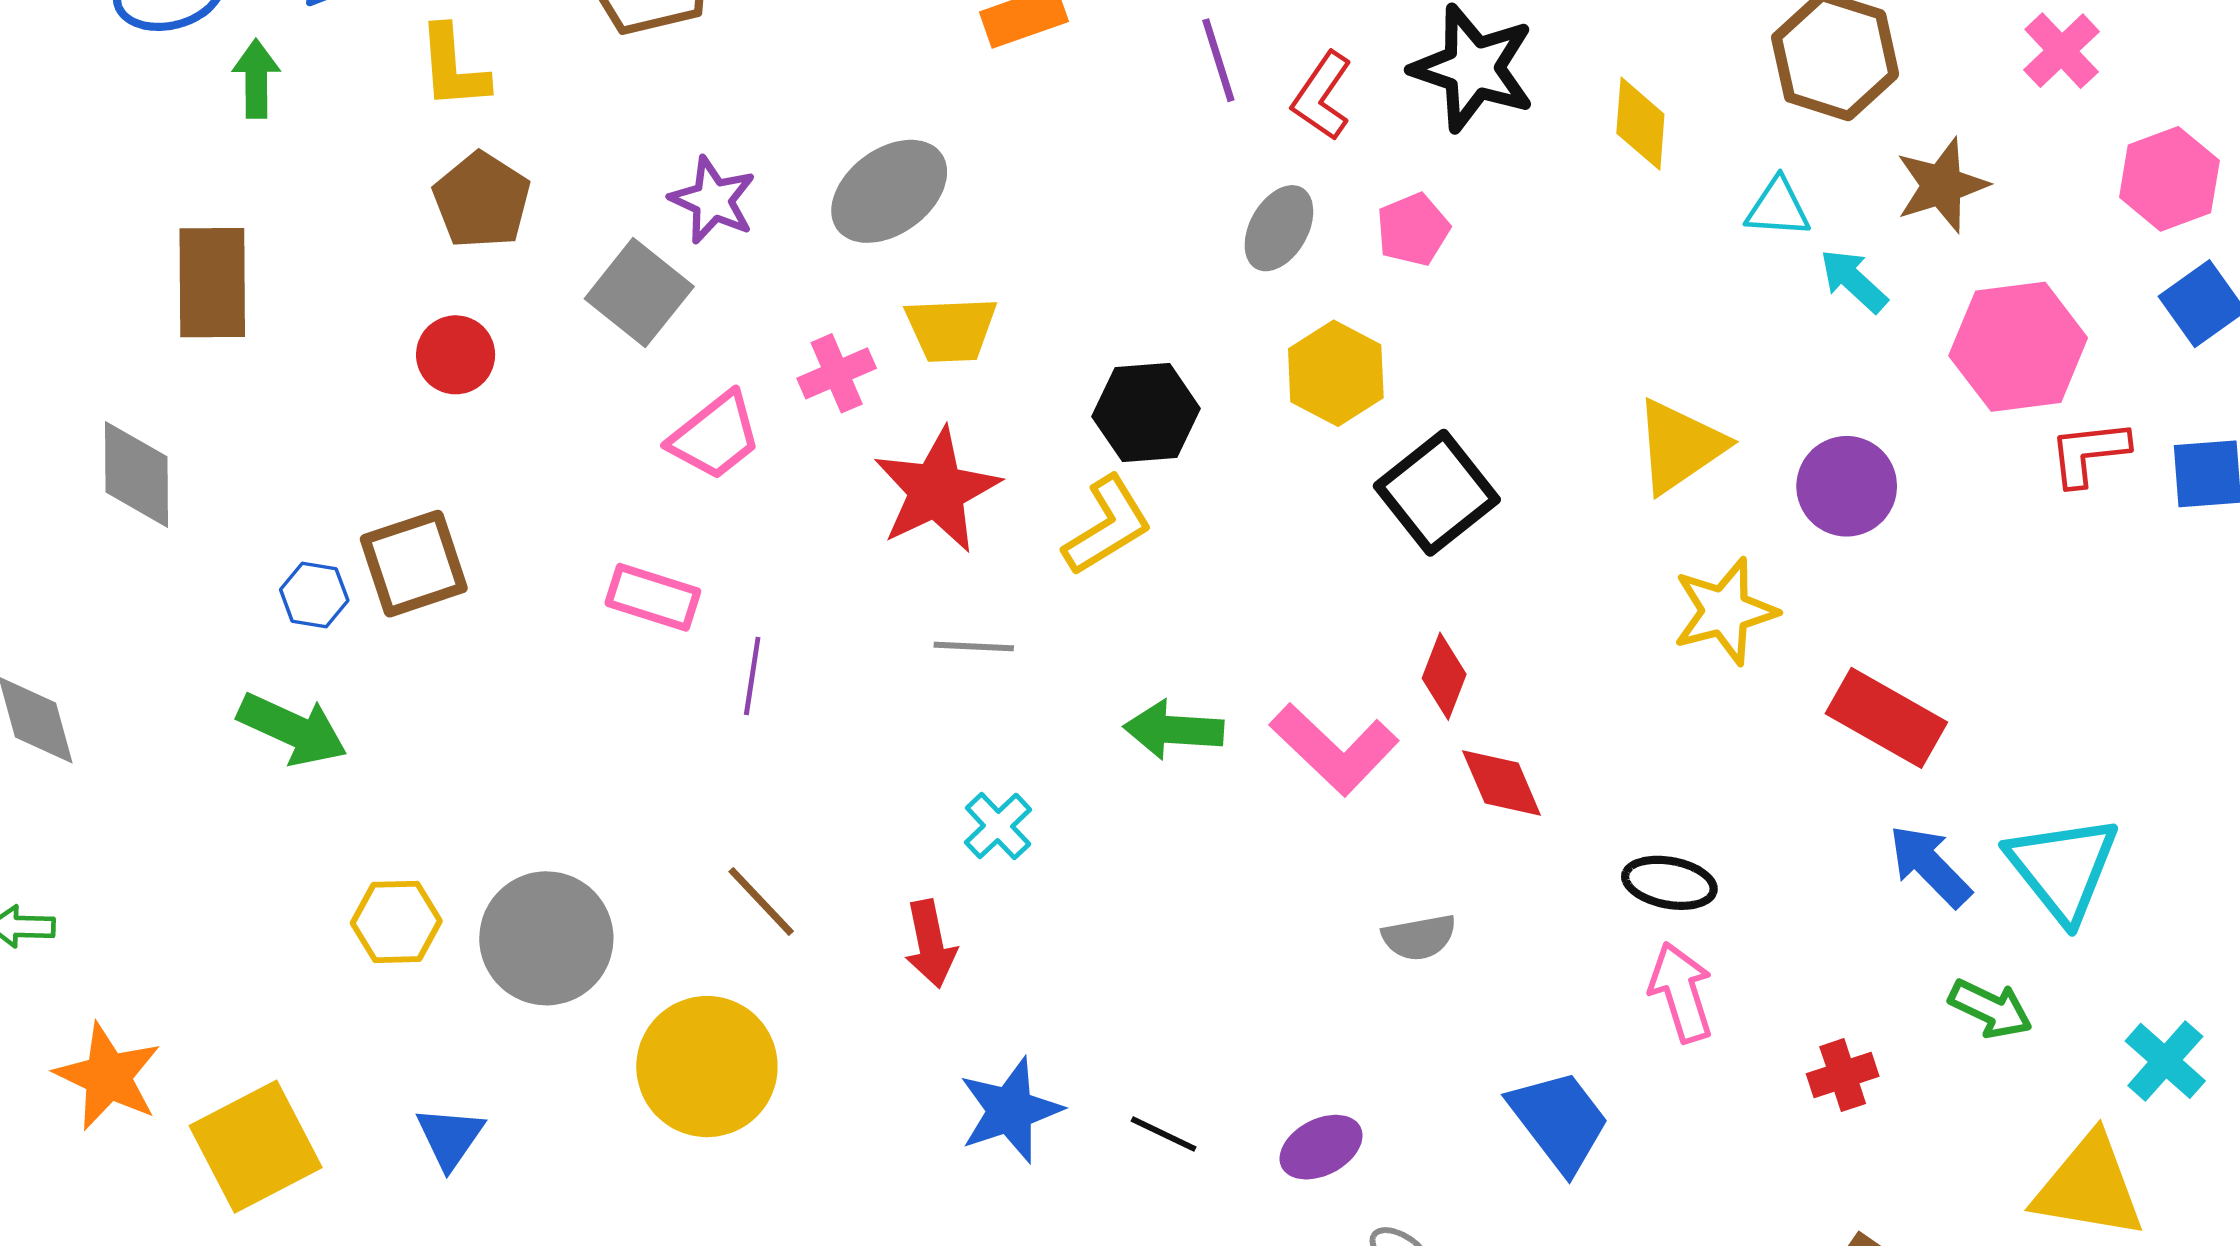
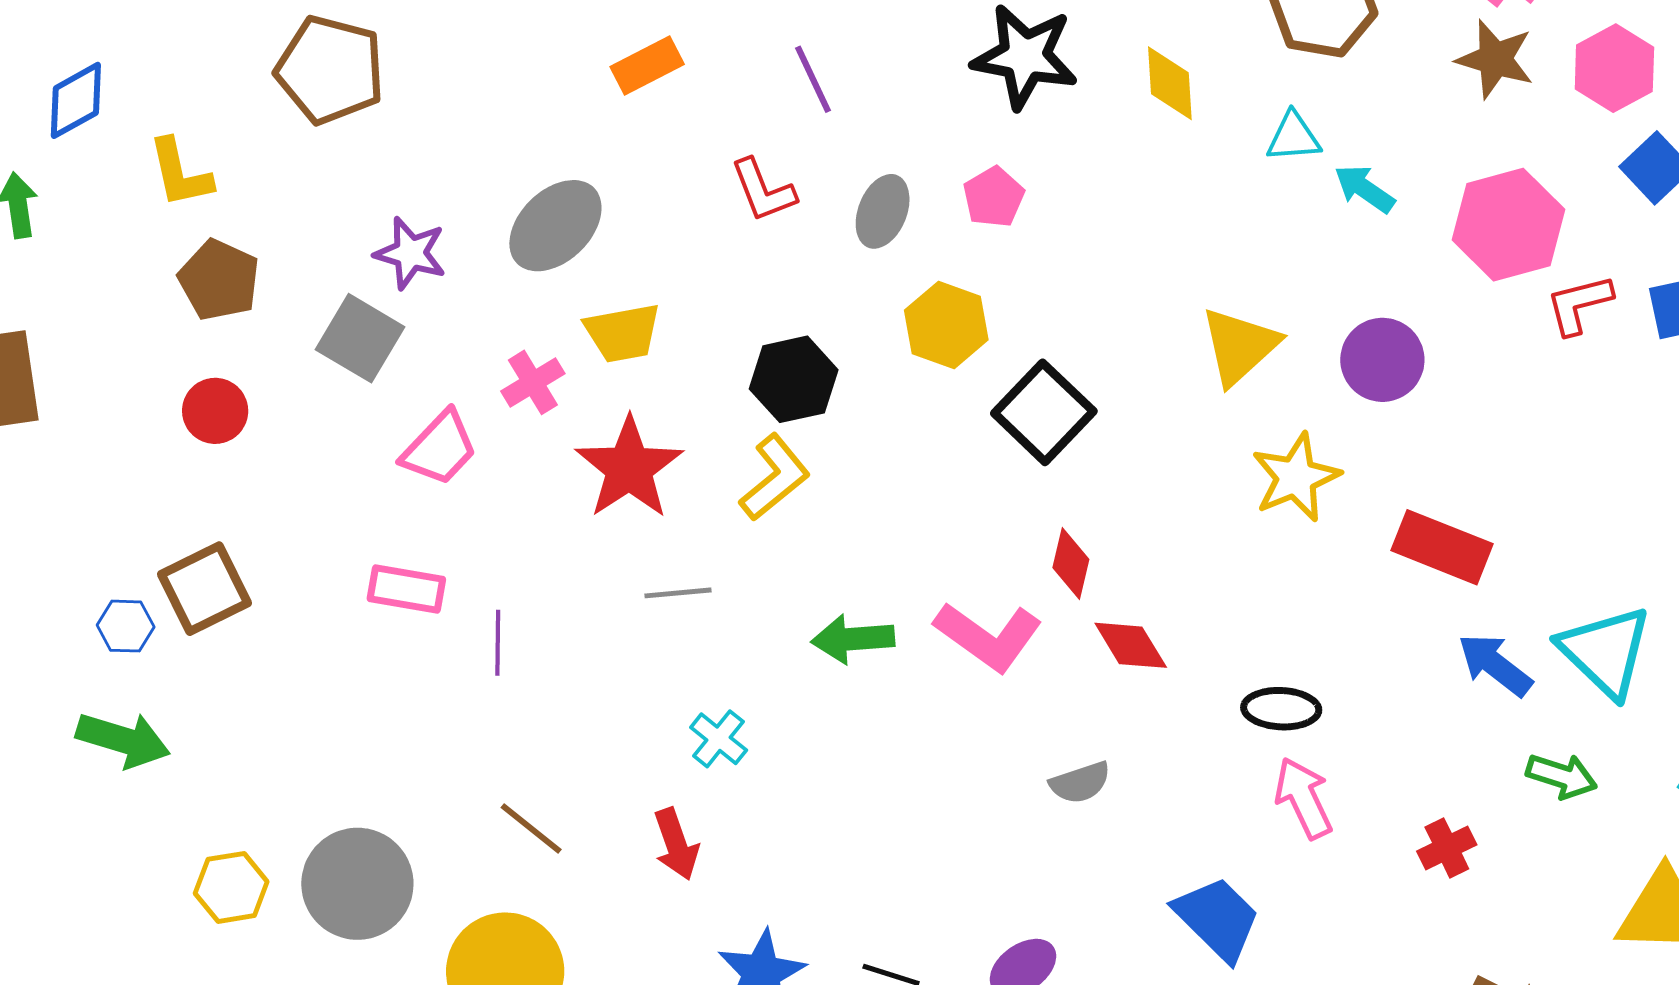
red L-shape: (1322, 96) -> (763, 190), moved, turned -48
brown star: (1942, 185) -> (1495, 59), moved, turned -30

